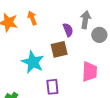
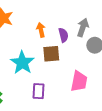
orange arrow: (32, 18) -> (41, 30), moved

